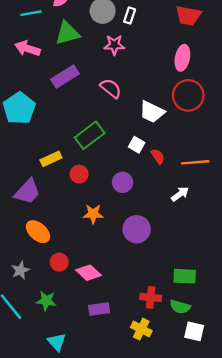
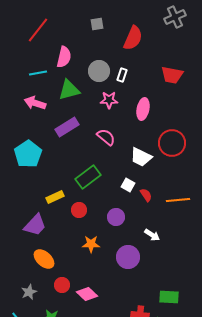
pink ellipse: (182, 58) -> (143, 109), moved
white arrow: (180, 194) -> (152, 235), moved, turned 70

